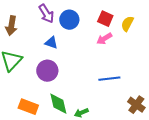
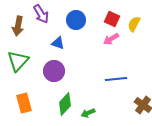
purple arrow: (46, 14) -> (41, 14), moved
green diamond: (58, 104) -> (65, 104), turned 55
orange rectangle: (28, 107) -> (24, 103), moved, turned 54

